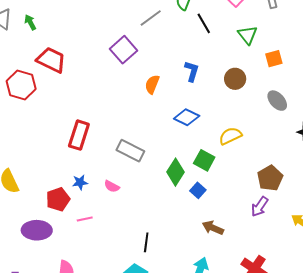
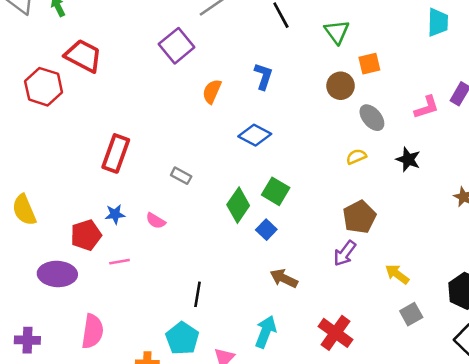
brown circle: (235, 79) -> (341, 86), moved
yellow semicircle: (230, 136) -> (356, 157), moved, size x0.7
gray rectangle: (130, 151) -> (181, 176), size x0.6

